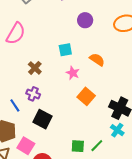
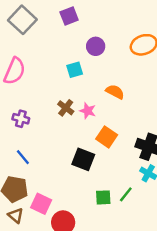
cyan square: (65, 50) -> (75, 70), moved
brown cross: (35, 68) -> (66, 108), moved
purple cross: (33, 94) -> (21, 119), moved
black square: (42, 119) -> (83, 159), moved

